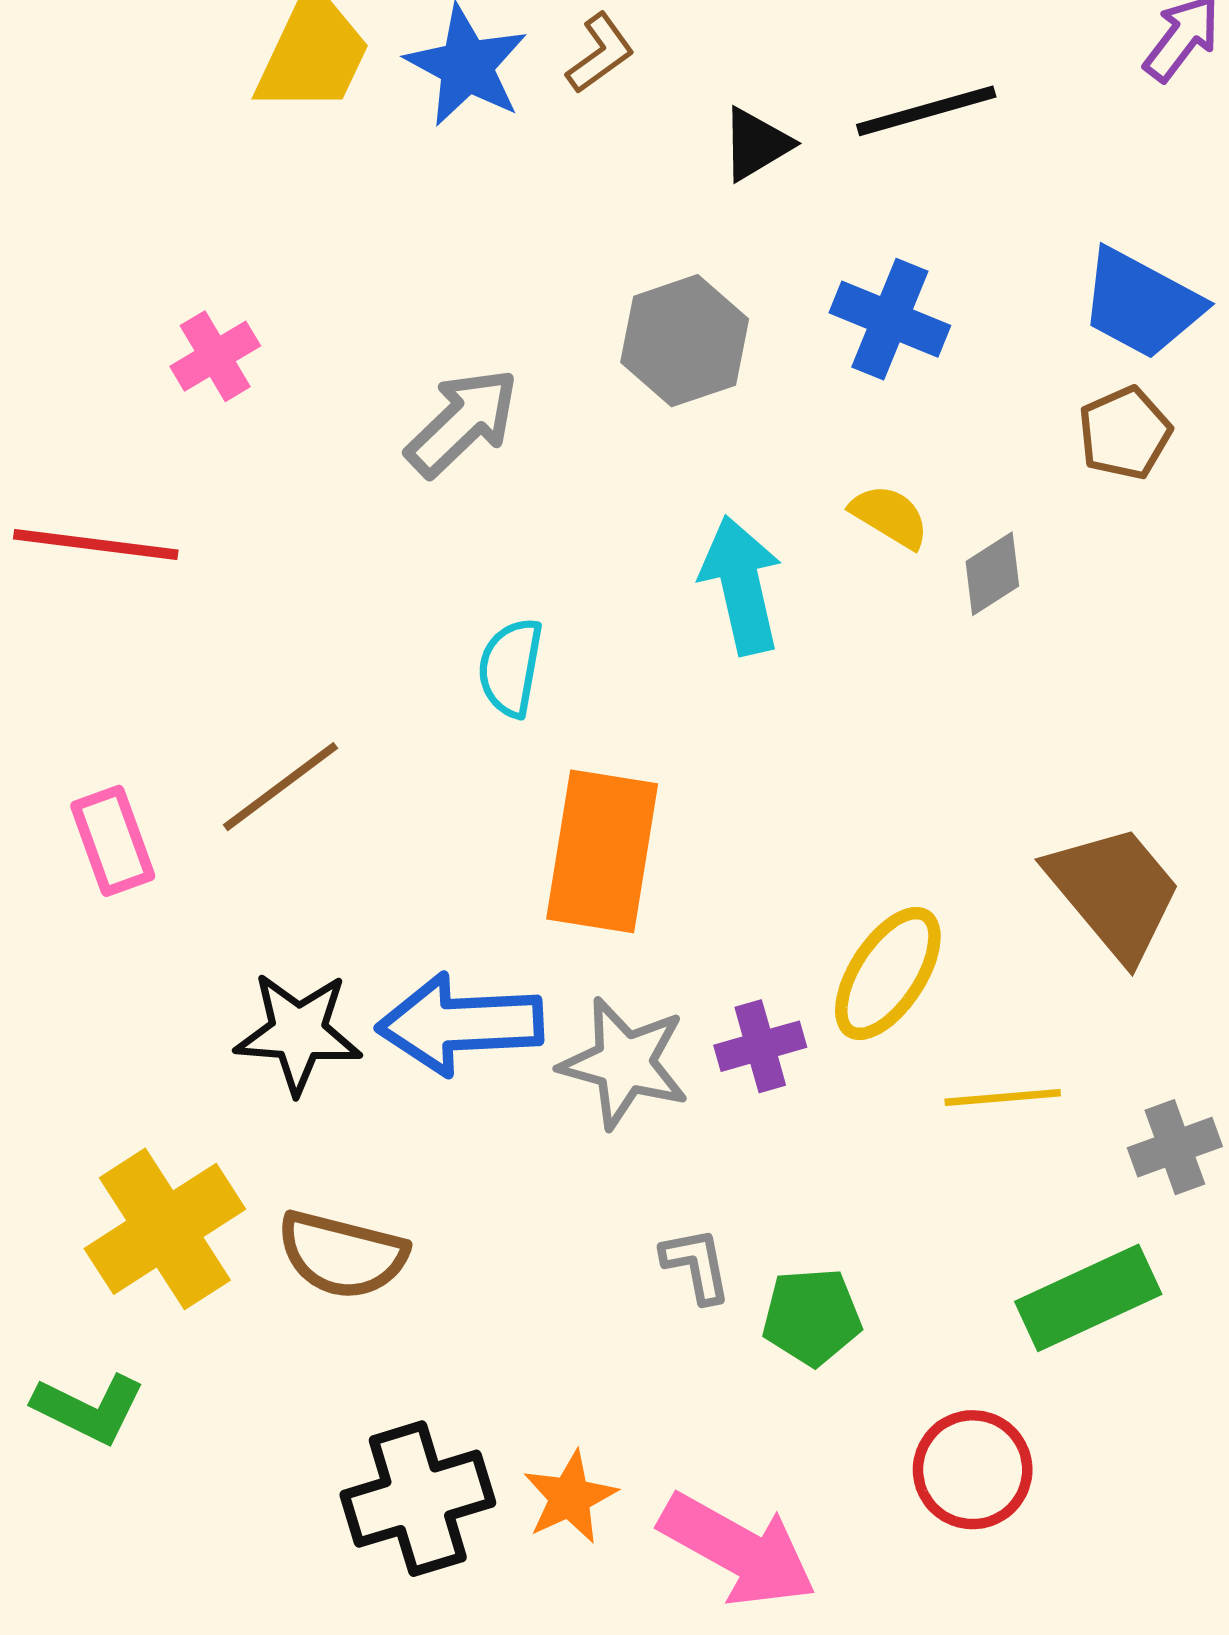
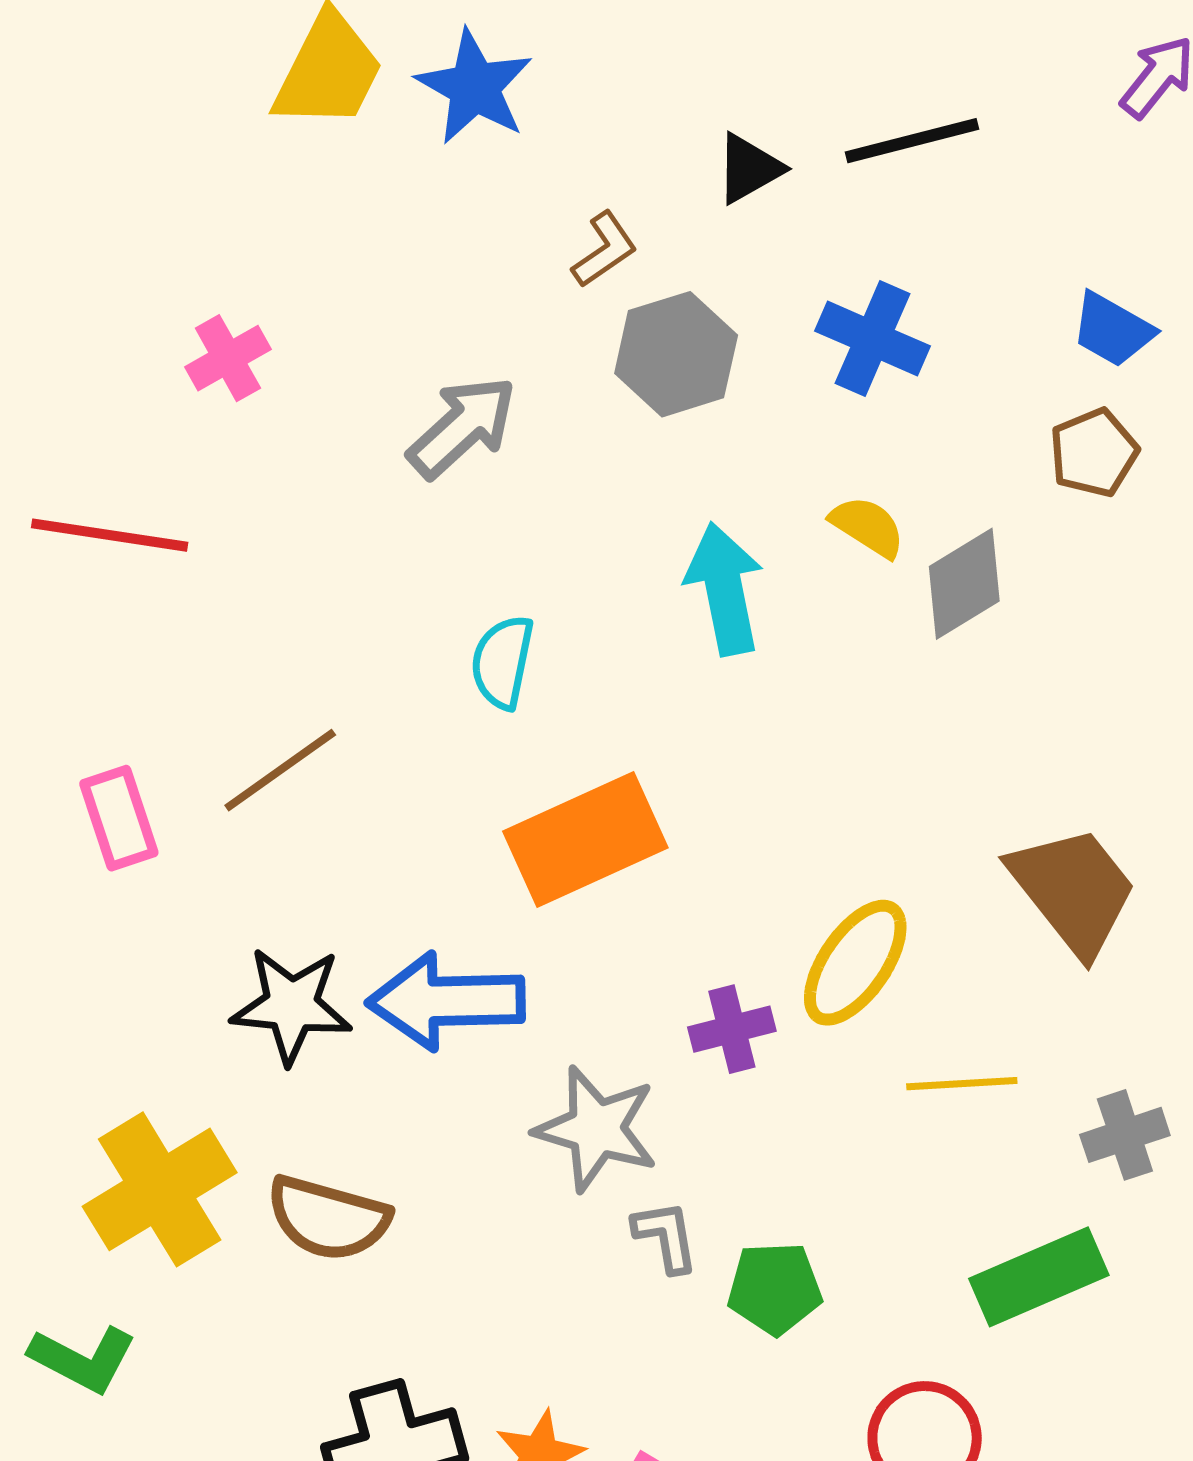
brown L-shape: (600, 53) -> (605, 250), moved
blue trapezoid: (1141, 304) -> (1113, 330), size x0.7
gray diamond: (992, 574) -> (964, 584), size x1.4
orange rectangle: (602, 851) -> (585, 840), turned 55
gray star: (624, 1063) -> (596, 1129), moved

